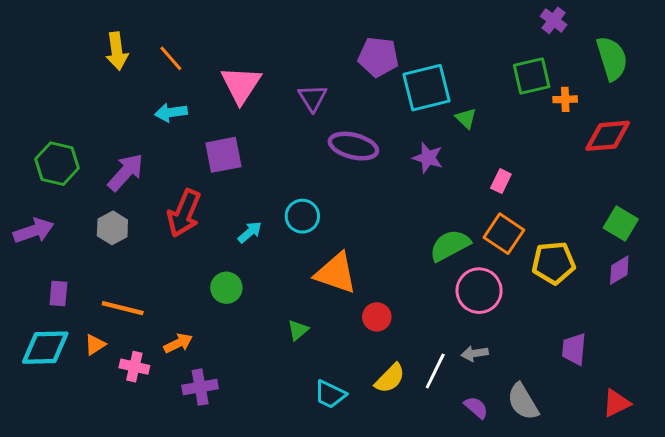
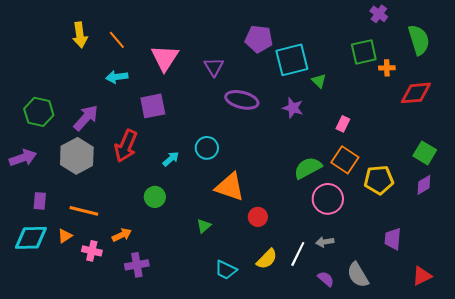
gray hexagon: (112, 228) -> (77, 156), size x1.6

